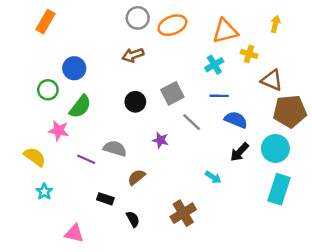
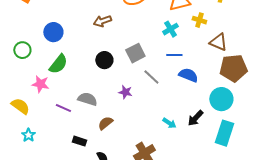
green circle: (48, 90) -> (22, 50), moved
black arrow: (239, 152) -> (195, 118), moved

